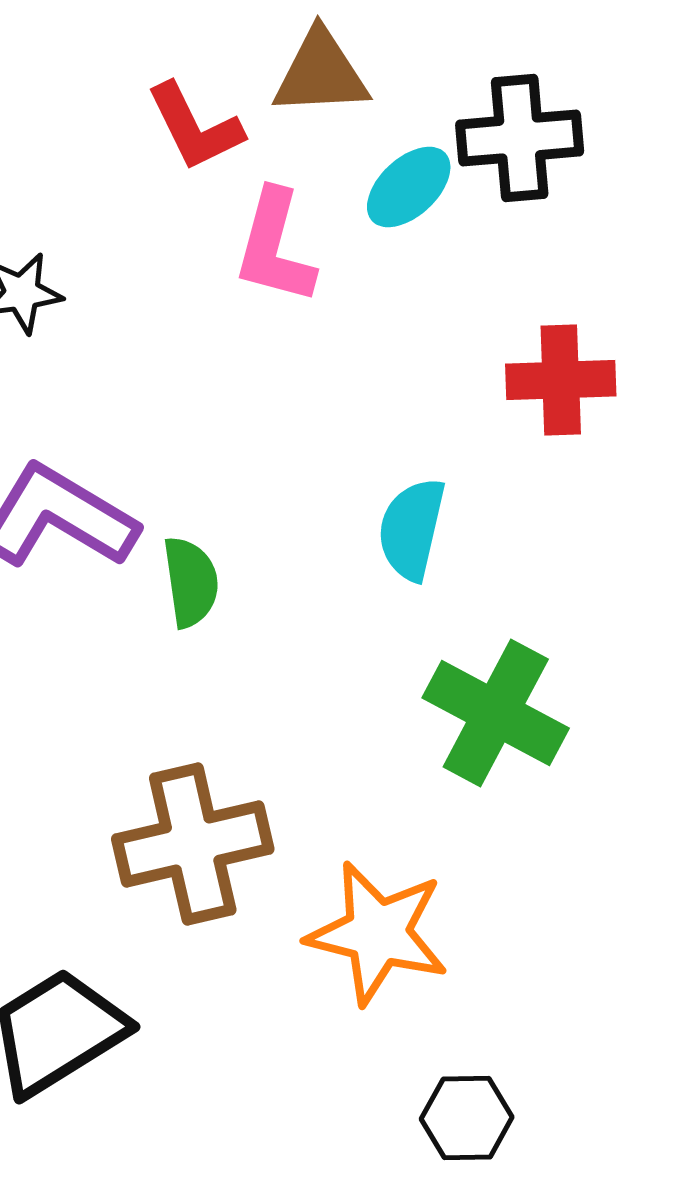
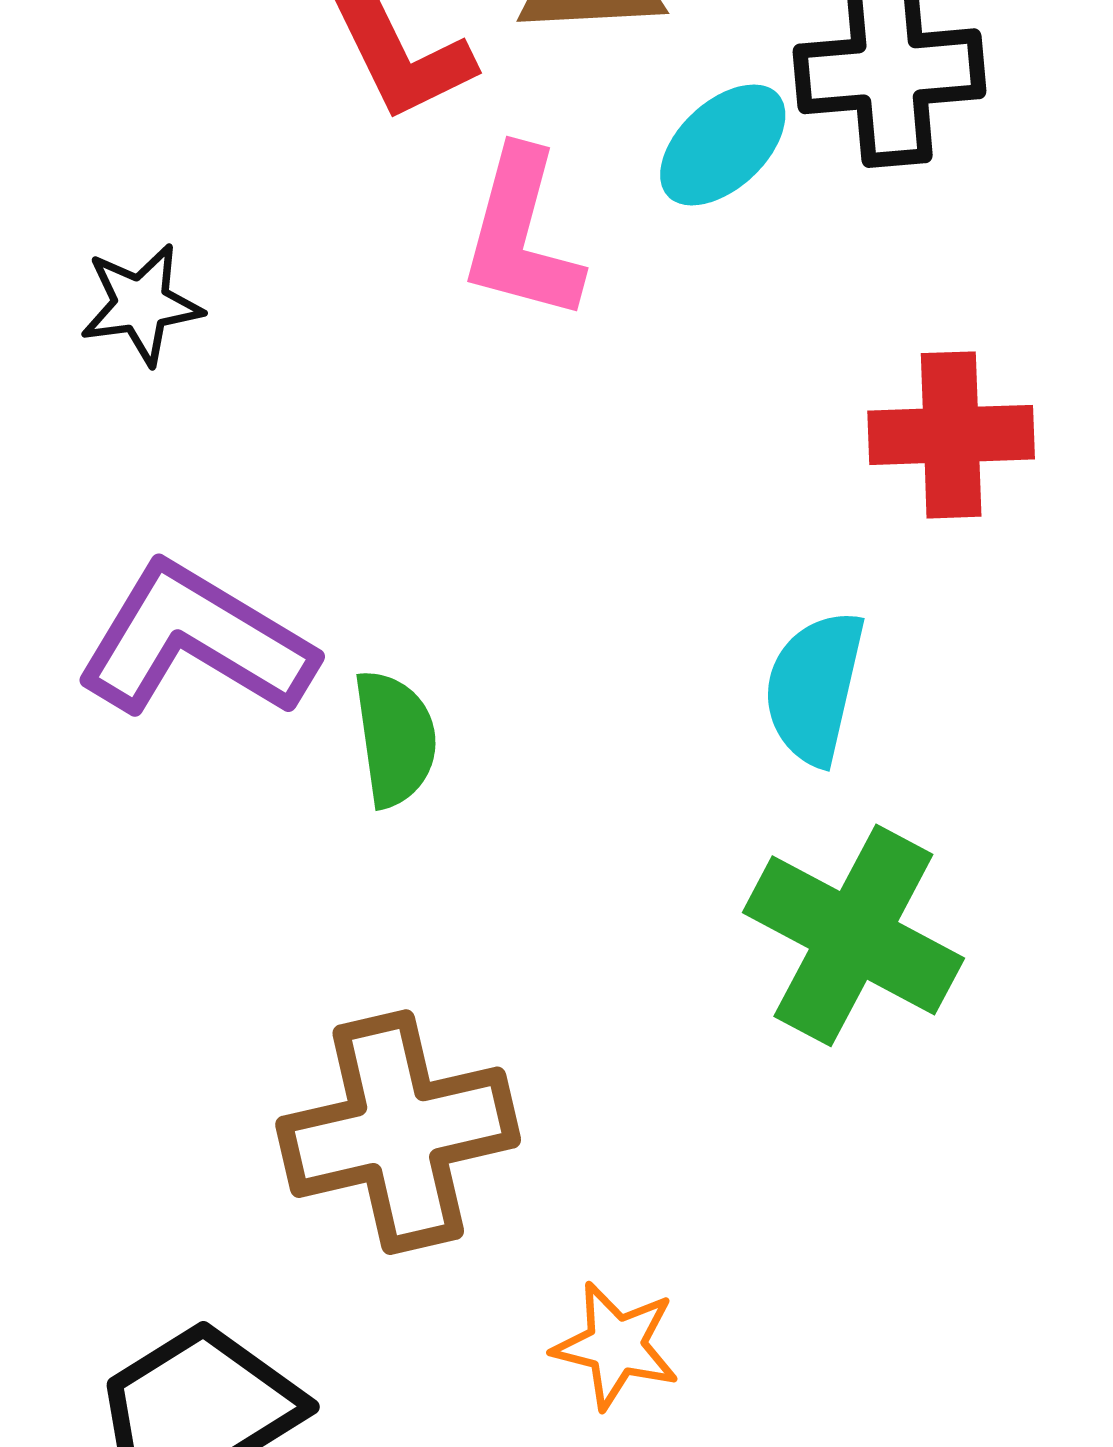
cyan semicircle: (412, 529) -> (814, 687), moved
orange star: (378, 933) -> (616, 1346), moved, size x0.6

